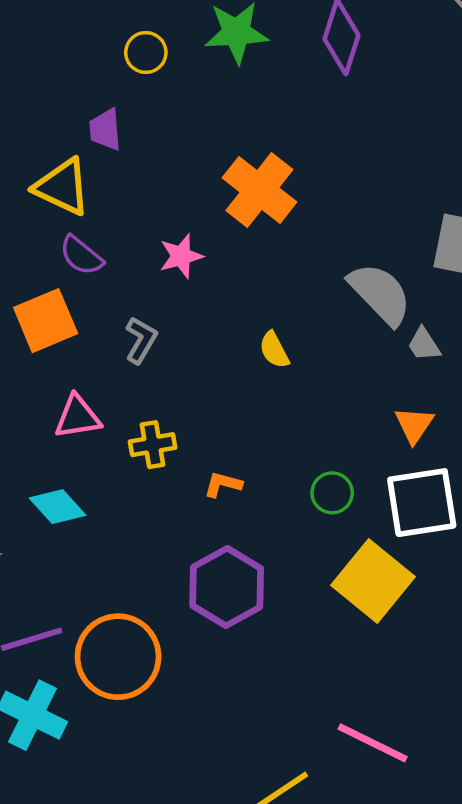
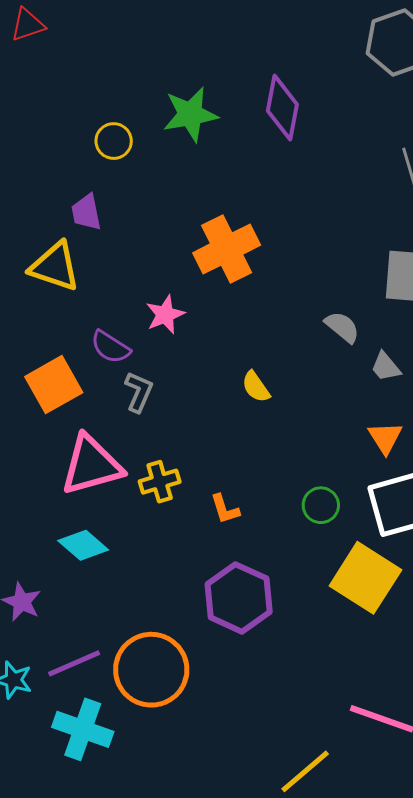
orange cross: (259, 190) -> (227, 249), turned 32
purple semicircle: (81, 256) -> (110, 347), moved
gray semicircle: (380, 294) -> (342, 327), size x0.6
pink triangle: (78, 417) -> (91, 465), size x1.5
orange L-shape: (223, 484) -> (225, 509), turned -116

